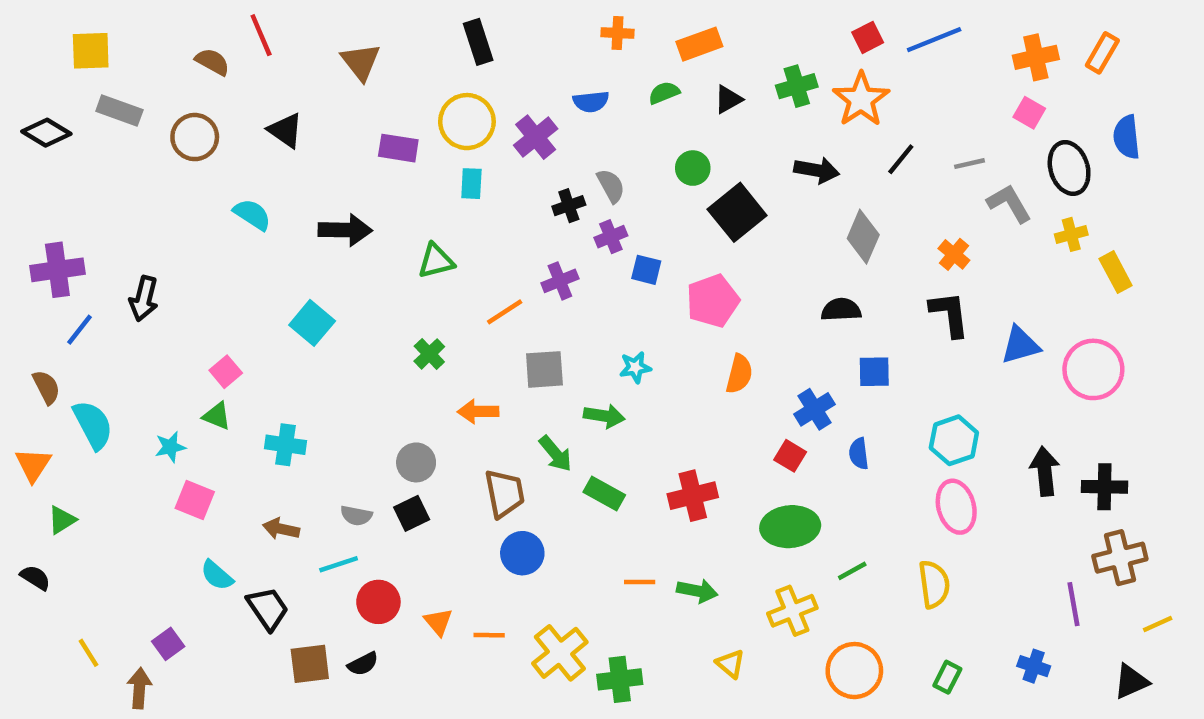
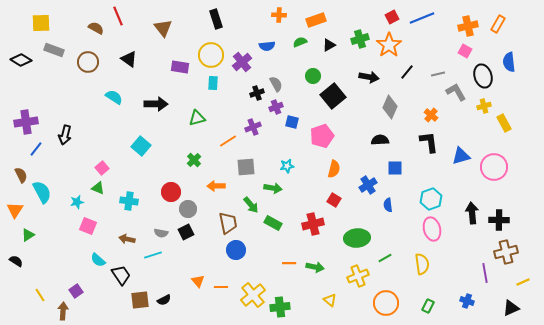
red square: (790, 456) -> (334, 200), moved
red circle: (378, 602) -> (171, 192), moved

